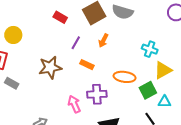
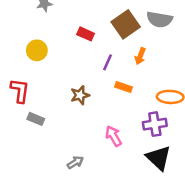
yellow circle: (13, 35) -> (37, 50), moved
brown star: (50, 67) -> (80, 95), size x0.7
purple cross: (97, 94) -> (155, 124), moved

